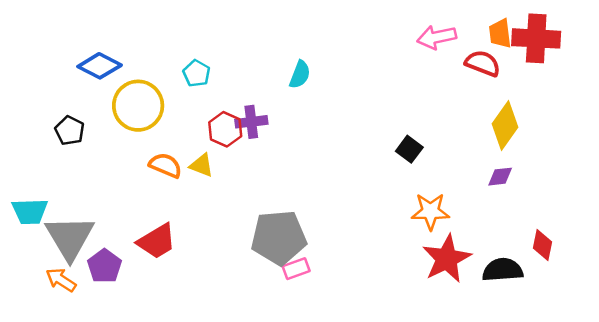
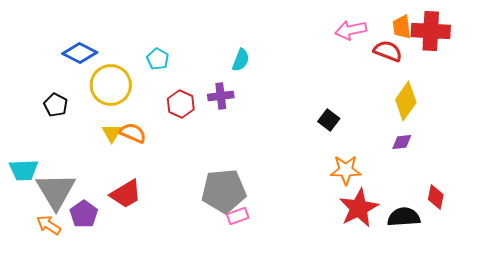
purple cross: (251, 122) -> (221, 96), moved
yellow triangle: (202, 165) -> (112, 133), moved, turned 40

